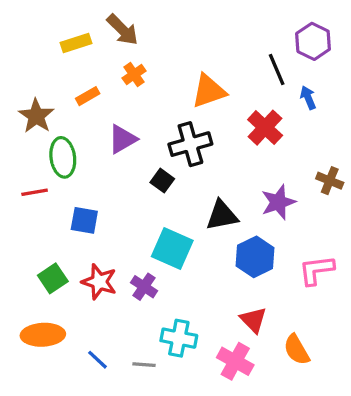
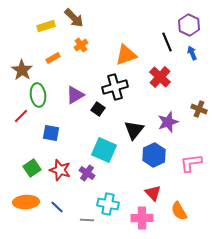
blue arrow: (308, 98) -> (192, 53), moved
purple triangle: (122, 139) -> (75, 95), moved
red line: (35, 192) -> (21, 116), turned -35
black triangle: (222, 215) -> (134, 130), turned -40
blue line: (98, 360) -> (57, 207), moved
pink cross: (235, 361) -> (142, 218), turned -30

